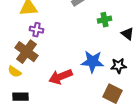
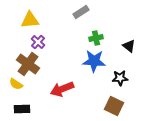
green cross: (105, 20) -> (96, 38), moved
purple cross: (37, 30) -> (38, 42), turned 32
blue star: (93, 62) -> (94, 61), moved

